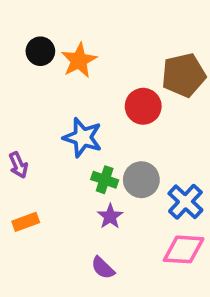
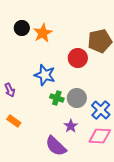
purple star: (110, 216) -> (71, 126), moved
orange rectangle: (26, 222) -> (14, 121), turned 56
purple semicircle: (103, 268) -> (56, 146), size x1.6

